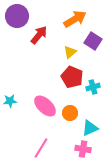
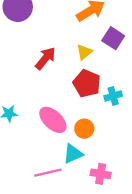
red arrow: (39, 35) -> (45, 58), moved
cyan triangle: (90, 128) -> (73, 154), moved
pink line: (41, 148) -> (48, 173), turned 45

